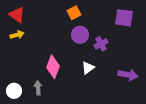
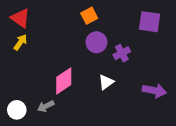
yellow arrow: (17, 35) -> (20, 42), turned -40
pink diamond: (53, 67) -> (64, 81), turned 35
gray arrow: (38, 88) -> (46, 106), turned -112

